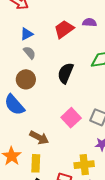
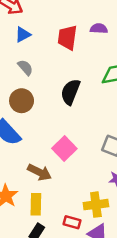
red trapezoid: (64, 29) -> (67, 38), turned -45
blue triangle: (27, 34) -> (23, 35), moved
pink square: (71, 118) -> (64, 149), moved

